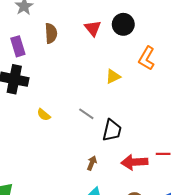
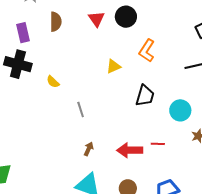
gray line: (86, 114) -> (81, 110), moved, turned 35
yellow semicircle: (44, 115) -> (53, 82), moved
black trapezoid: (112, 130) -> (145, 96), moved

